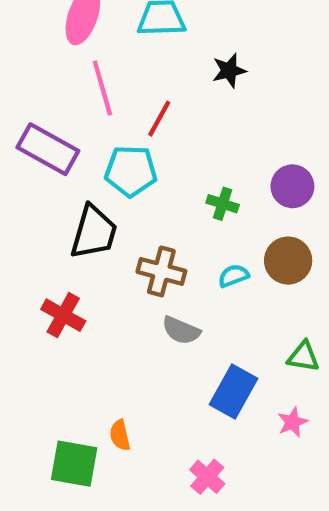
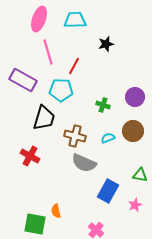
gray semicircle: (181, 330) -> (84, 163), size x1.4

